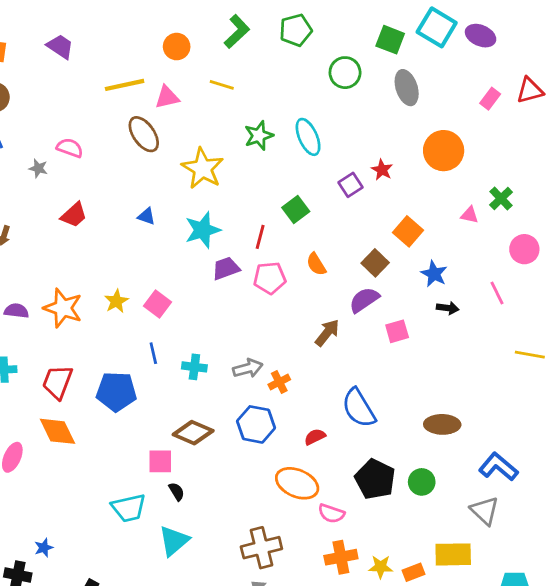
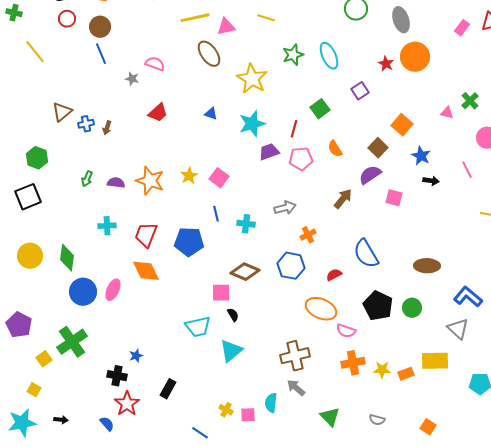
orange circle: (444, 151) -> (415, 57), moved
red star: (382, 170) -> (386, 64), moved
pink square: (397, 331) -> (394, 198), turned 30
gray arrow: (248, 368) -> (285, 208), moved

